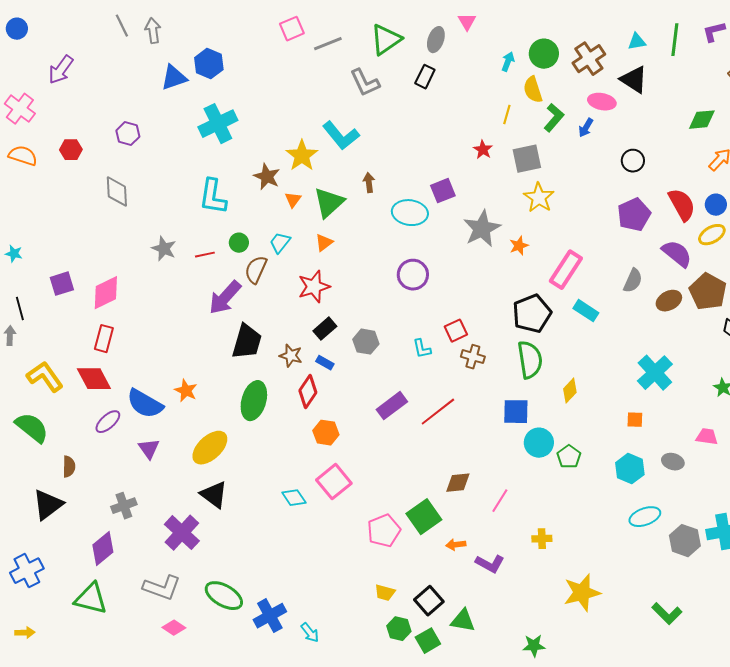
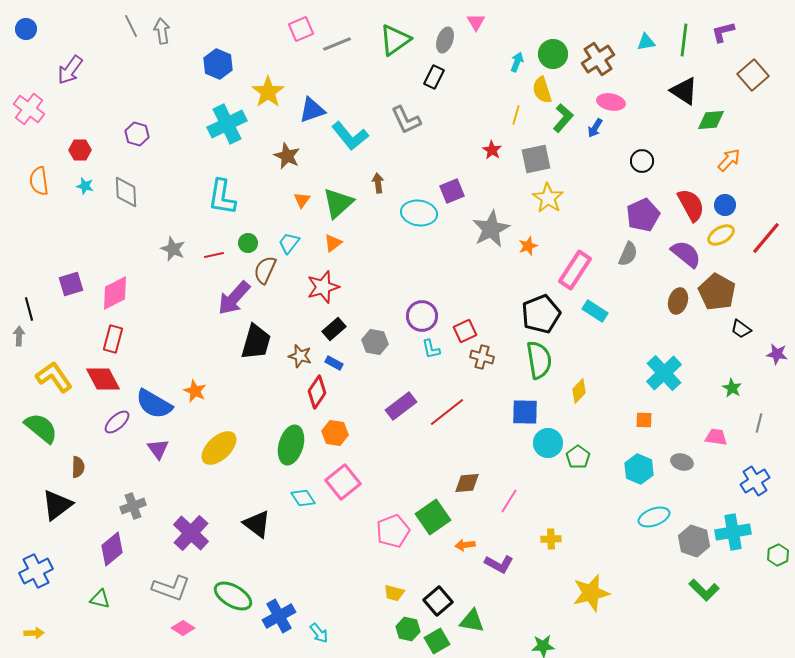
blue triangle: (174, 78) -> (312, 110), moved
black triangle: (634, 80) -> (684, 91), moved
gray L-shape: (365, 83) -> (406, 120), moved
orange semicircle: (23, 156) -> (39, 181), moved, turned -116
yellow star: (302, 156) -> (268, 92), moved
brown star: (267, 177) -> (287, 156), moved
cyan star: (14, 254) -> (85, 186), moved
purple circle: (413, 275) -> (422, 316), moved
gray semicircle: (633, 281) -> (628, 254), moved
brown ellipse: (669, 301) -> (678, 301), turned -45
green ellipse: (254, 401) -> (291, 445), moved
black triangle: (214, 495) -> (257, 524), moved
green triangle: (91, 599) -> (100, 599), size x0.6
green L-shape: (667, 614) -> (704, 590), moved

